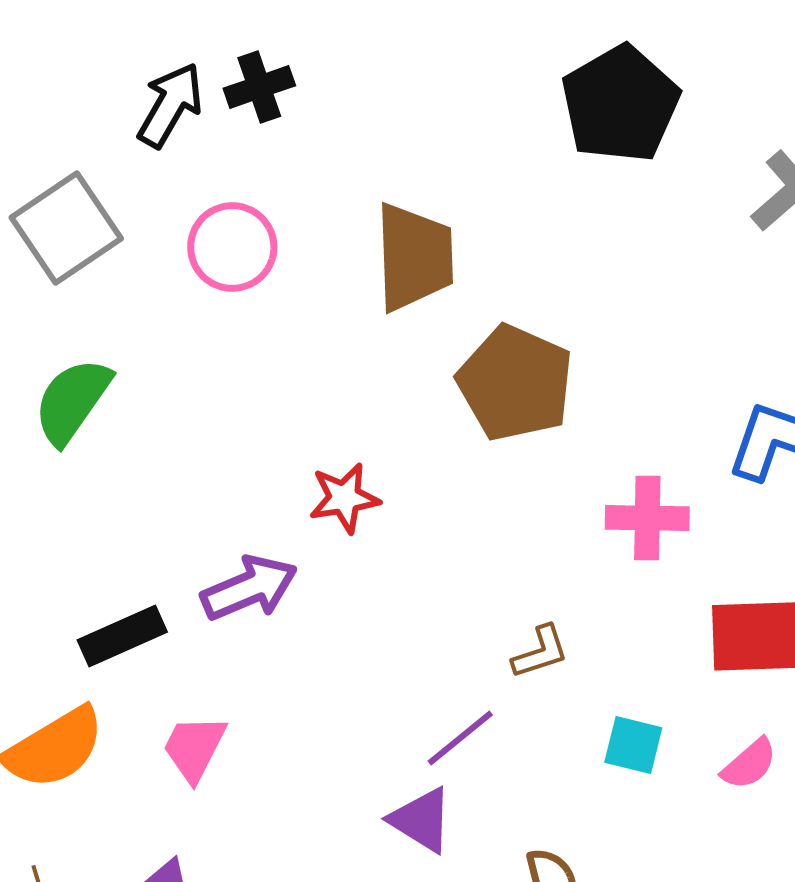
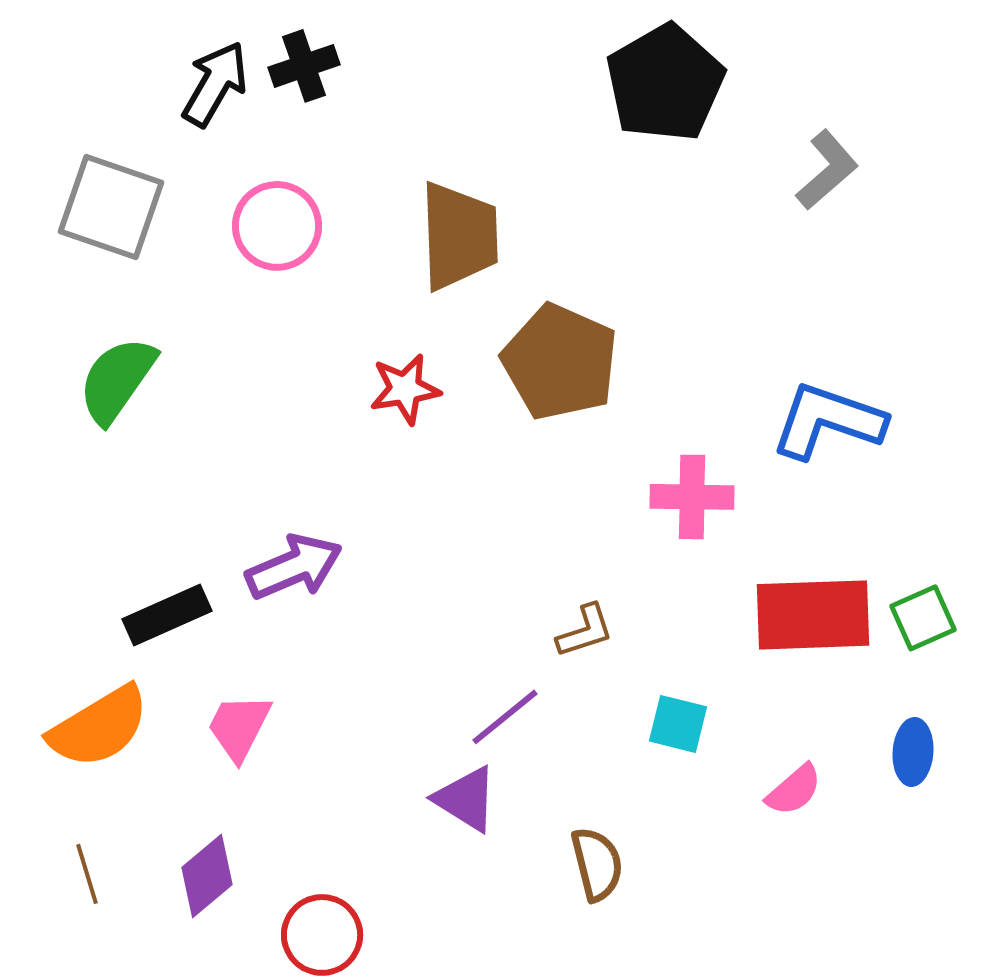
gray square: (66, 228) -> (111, 207), turned -37
red star: (344, 498) -> (405, 389), moved
pink semicircle: (749, 764) -> (794, 790), moved

